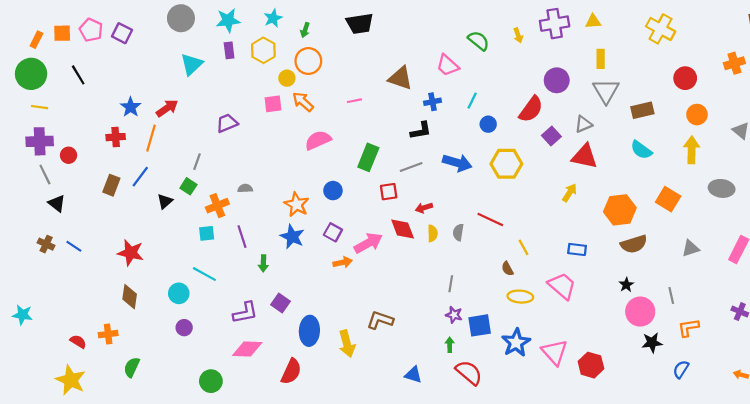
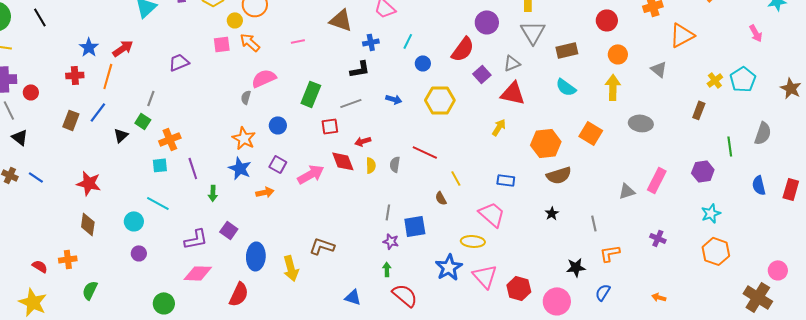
blue arrow: (457, 163) -> (394, 99), size x0.6
gray semicircle: (245, 188) -> (246, 97), moved, turned -72
gray triangle: (691, 248) -> (627, 191), moved
orange arrow: (343, 262) -> (265, 192), moved
yellow ellipse: (520, 297) -> (473, 241), moved
pink circle: (640, 312) -> (557, 301), moved
blue square: (480, 325) -> (415, 226), moved

